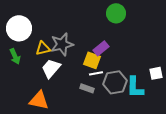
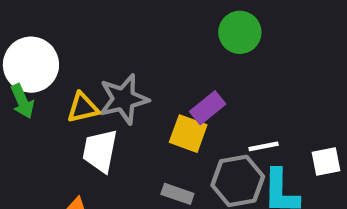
green arrow: (15, 56) -> (22, 101), moved
white trapezoid: (51, 68) -> (100, 151), turned -30
white line: (96, 73) -> (264, 146), moved

